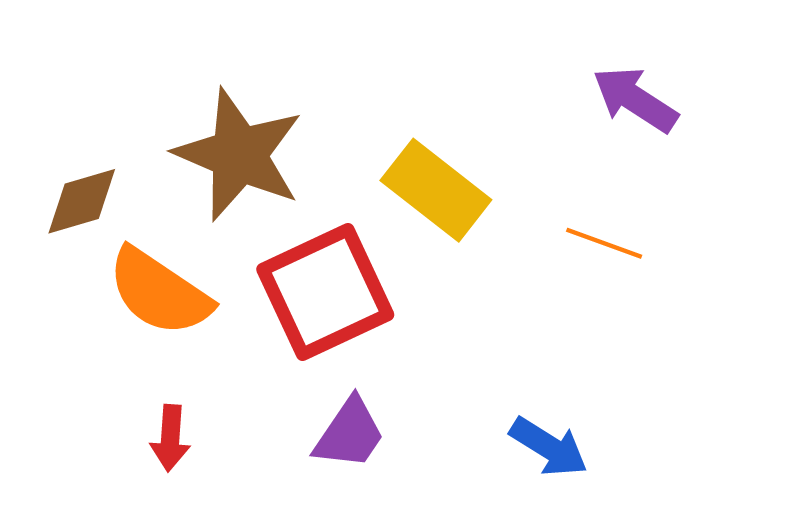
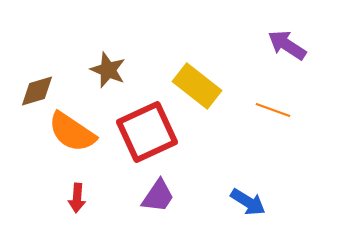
brown star: (239, 155) -> (108, 70), size x0.6

